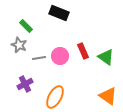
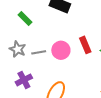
gray star: (19, 45) -> (18, 49), moved

